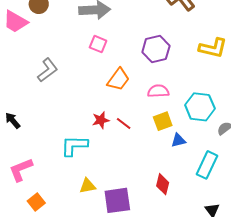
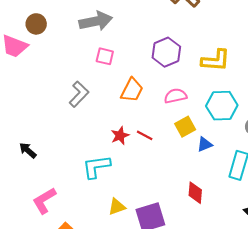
yellow L-shape: (213, 48) -> (216, 60), moved
gray L-shape: (48, 70) -> (79, 94), moved

